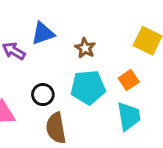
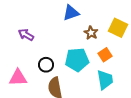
blue triangle: (43, 33) -> (71, 13), moved
brown star: (85, 48) -> (91, 33), moved

